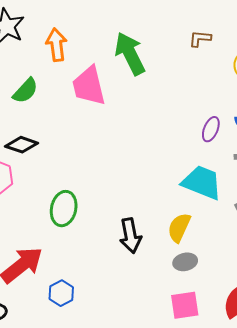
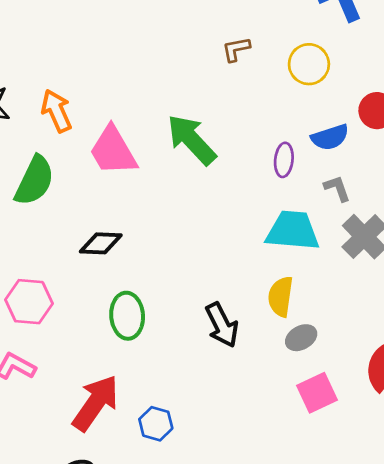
green arrow: (130, 54) -> (192, 140), moved
green semicircle: (25, 91) -> (34, 181), size x1.4
black diamond: (22, 145) -> (101, 243), moved

